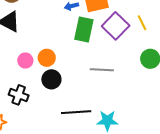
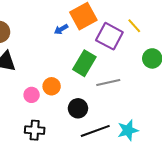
green rectangle: (84, 30) -> (84, 63), moved, turned 35
black circle: (51, 79) -> (78, 108), moved

